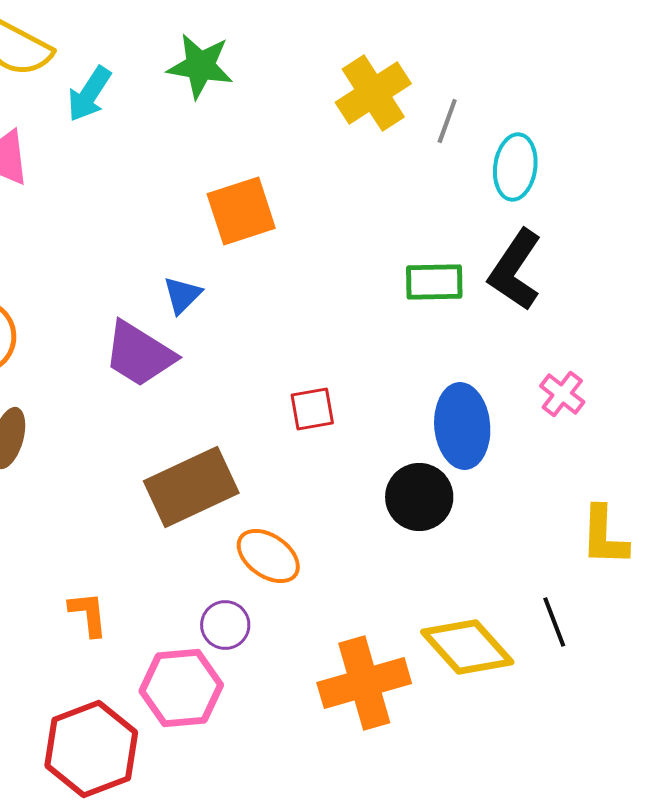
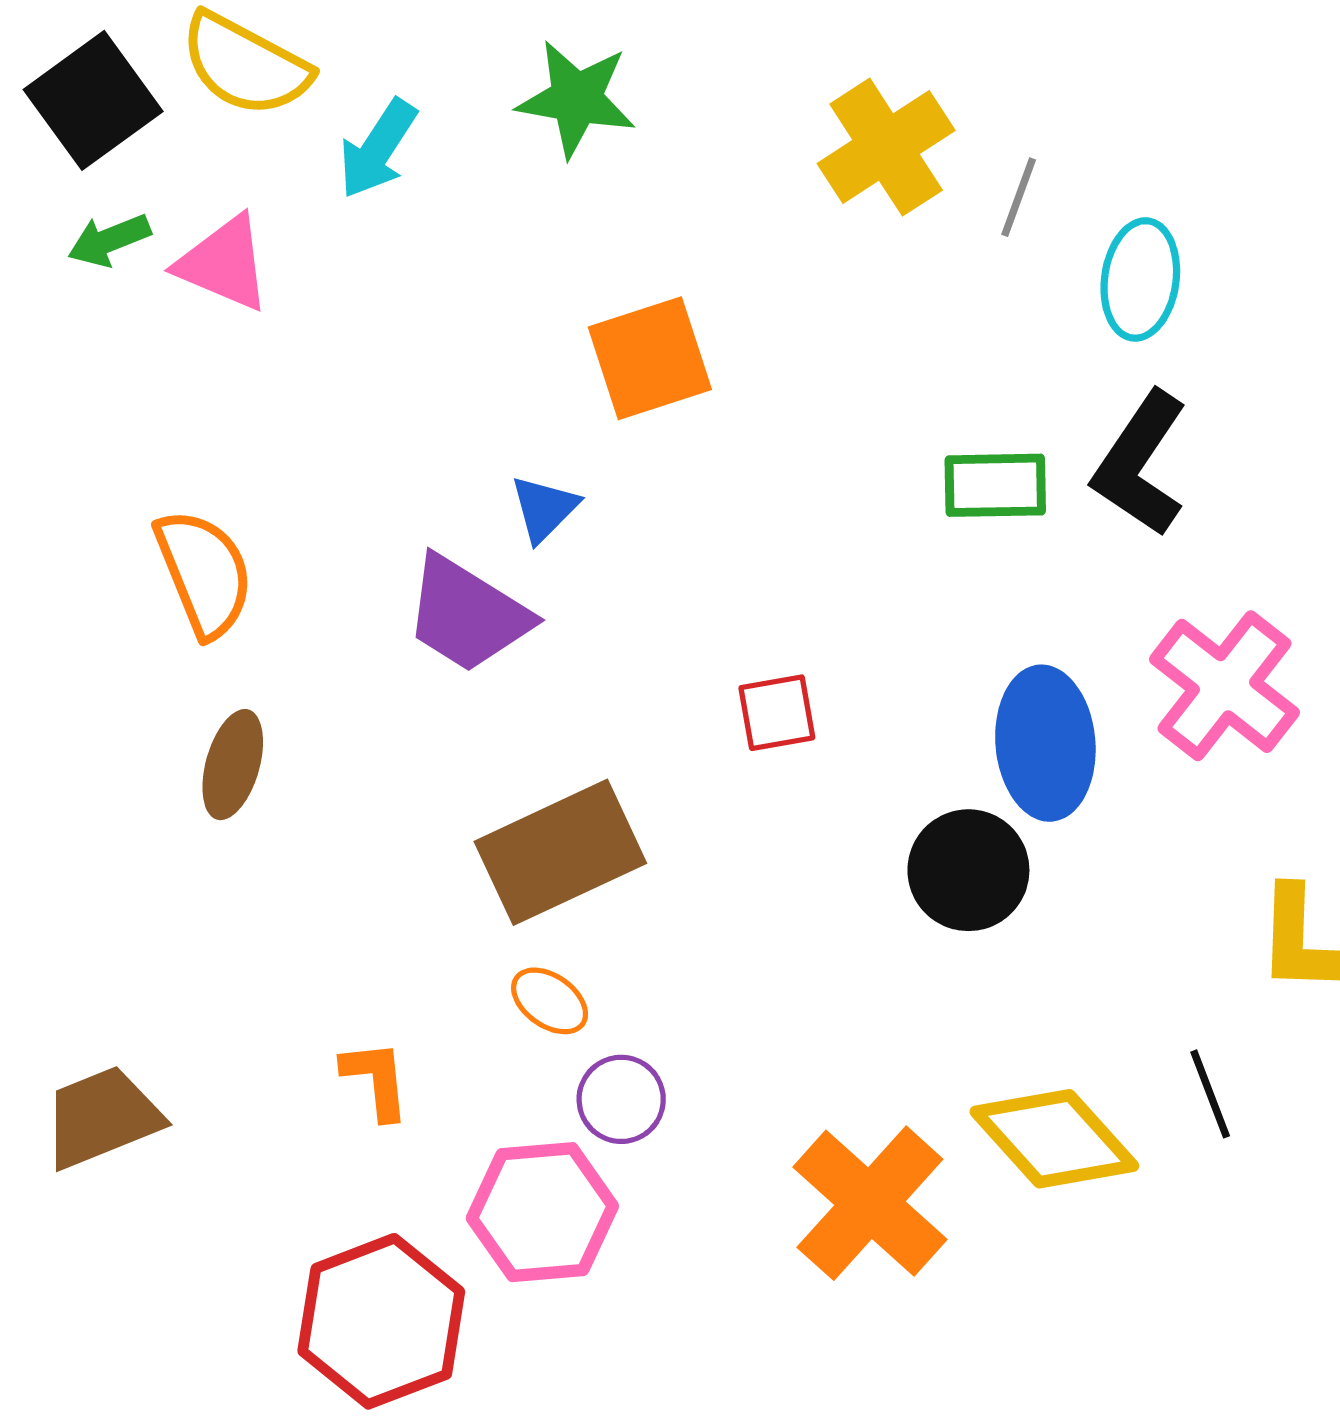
pink cross: (562, 394) -> (1224, 686), size x1.8
orange ellipse: (268, 556) -> (550, 1001), moved, size x0.7
orange cross: (364, 683) -> (870, 1203), turned -32

